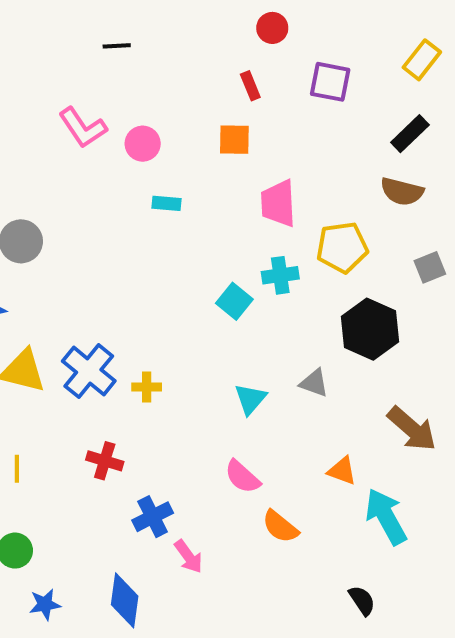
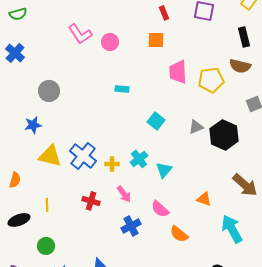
black rectangle: (410, 134) -> (244, 37), turned -60
cyan rectangle: (167, 203) -> (122, 89), moved
yellow pentagon: (342, 247) -> (211, 80), moved
cyan cross: (280, 275) -> (139, 159), moved, turned -30
gray triangle: (314, 383) -> (196, 127), moved, turned -42
orange triangle: (342, 471) -> (204, 199), moved
blue cross: (153, 517) -> (131, 226), moved
pink arrow: (189, 557) -> (124, 194), moved

